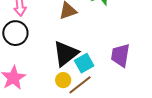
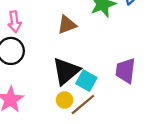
cyan square: (84, 63) -> (86, 81), turned -30

